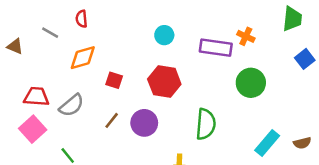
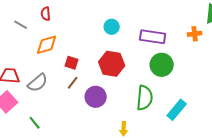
orange cross: (246, 36) -> (195, 34), moved, turned -32
green circle: (251, 83) -> (162, 65), moved
brown line: (112, 120) -> (73, 83), moved
cyan rectangle: (267, 143) -> (177, 110), moved

